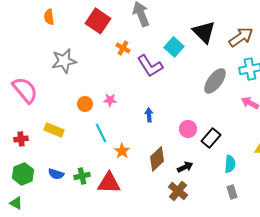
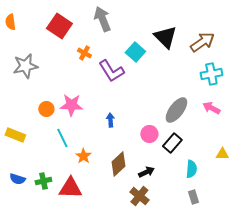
gray ellipse: (215, 81) -> (176, 110), moved
pink star: (110, 100) -> (71, 105), size x1.6

